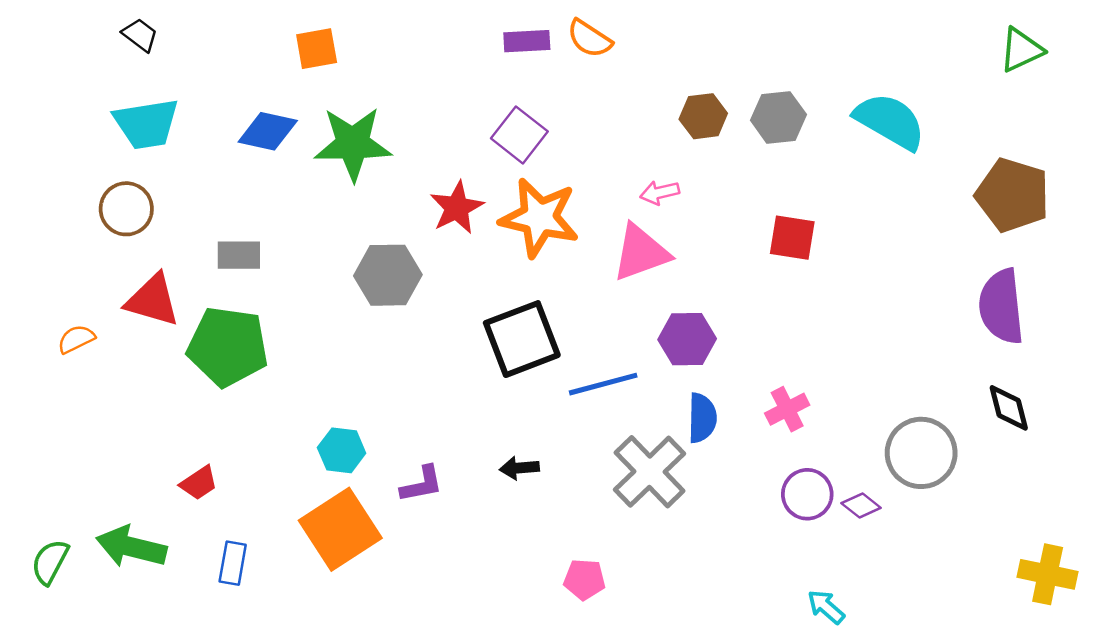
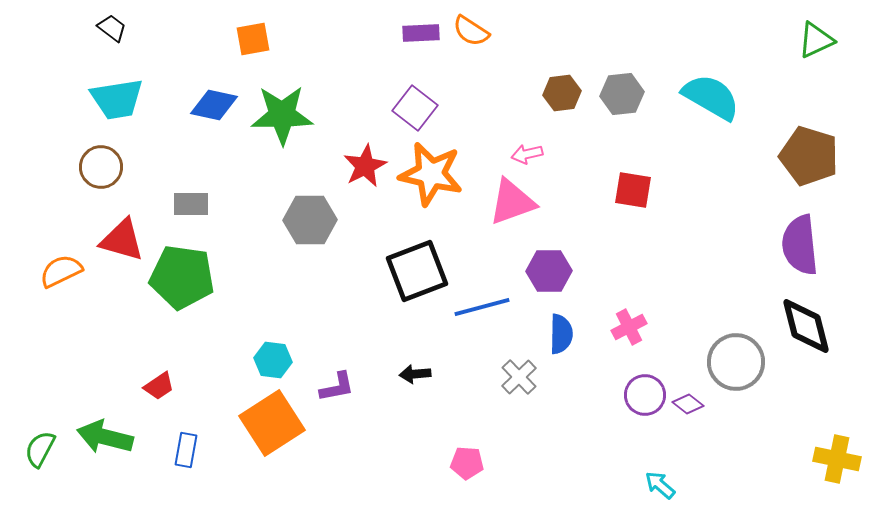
orange semicircle: (76, 339) -> (61, 271), size x1.4
black diamond: (1009, 408) -> (806, 326), size x1.5
gray cross: (650, 472) -> (519, 377), size x0.6

